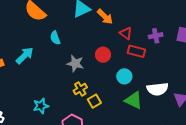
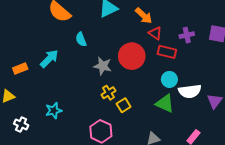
orange arrow: (105, 17) -> (144, 16), moved
red circle: (103, 55) -> (132, 56), size x1.6
cyan circle: (124, 76) -> (169, 79), moved
cyan star: (41, 106) -> (54, 111), moved

